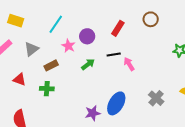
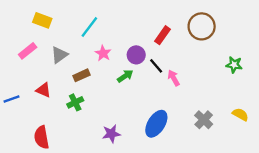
brown circle: (151, 19) -> (202, 26), size x1.5
purple circle: (87, 36) -> (136, 55), moved
black line: (114, 54) -> (156, 66), turned 56
green cross: (47, 89) -> (75, 102), turned -32
purple star: (93, 113) -> (111, 134), moved

